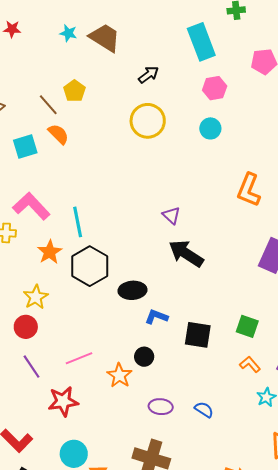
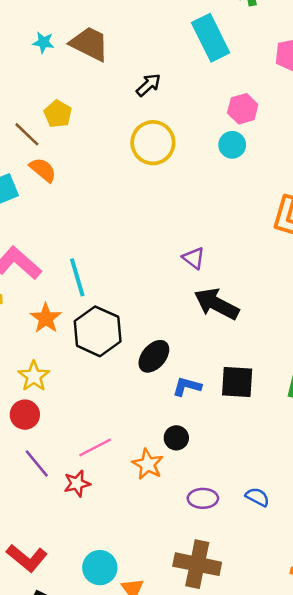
pink hexagon: (215, 88) -> (243, 109), moved
black ellipse: (132, 290) -> (154, 356), turned -40
black square: (198, 335) -> (237, 382), moved
red star: (63, 401) -> (77, 484), moved, size x0.7

